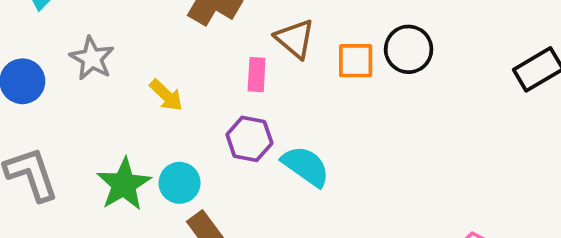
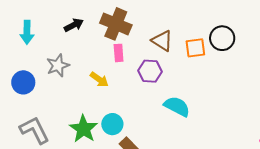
gray star: (92, 58) -> (58, 66), turned 30
pink rectangle: (257, 75) -> (119, 53), moved
purple hexagon: (249, 139) -> (150, 71), moved

